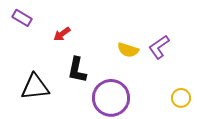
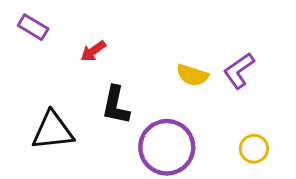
yellow circle: (181, 98) -> (254, 149), moved

